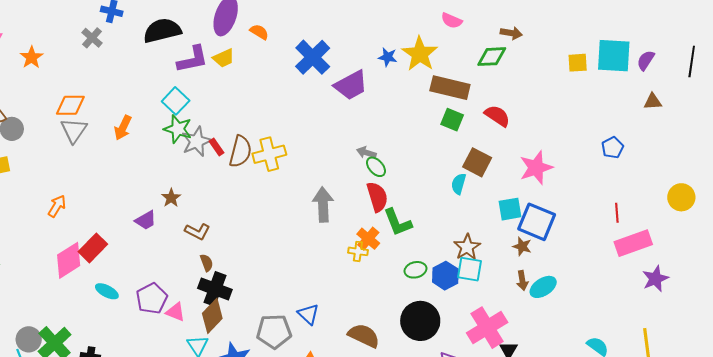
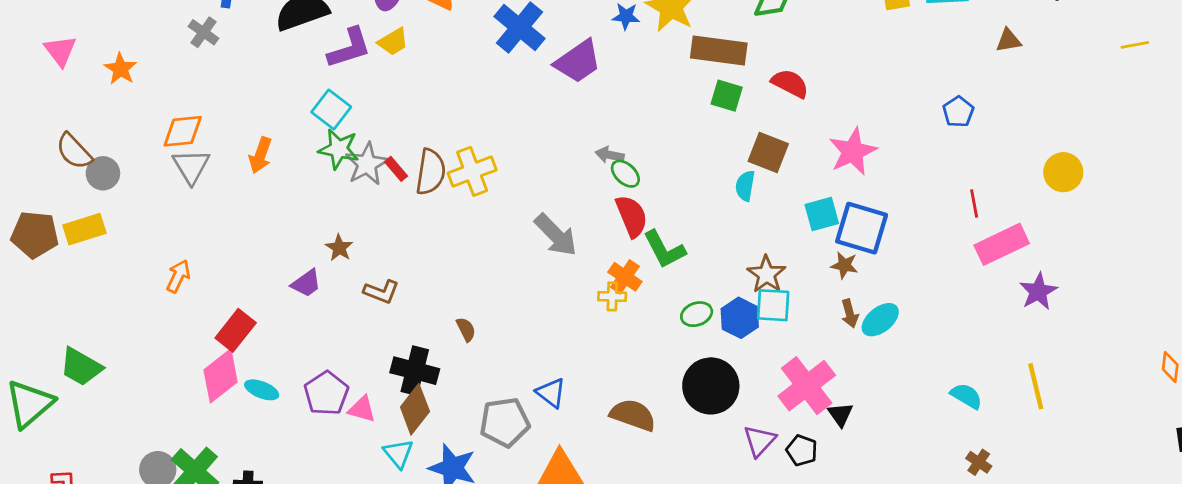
gray arrow: (323, 205) -> (556, 235), turned 144
pink diamond: (69, 260) -> (221, 376), moved
brown semicircle: (207, 263) -> (466, 329), moved

